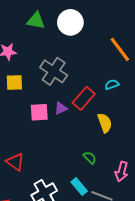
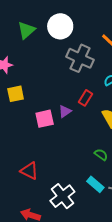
green triangle: (36, 21) -> (26, 30), turned -42
gray cross: (54, 71) -> (80, 58), moved
red rectangle: (84, 98) -> (86, 98), size x0.7

